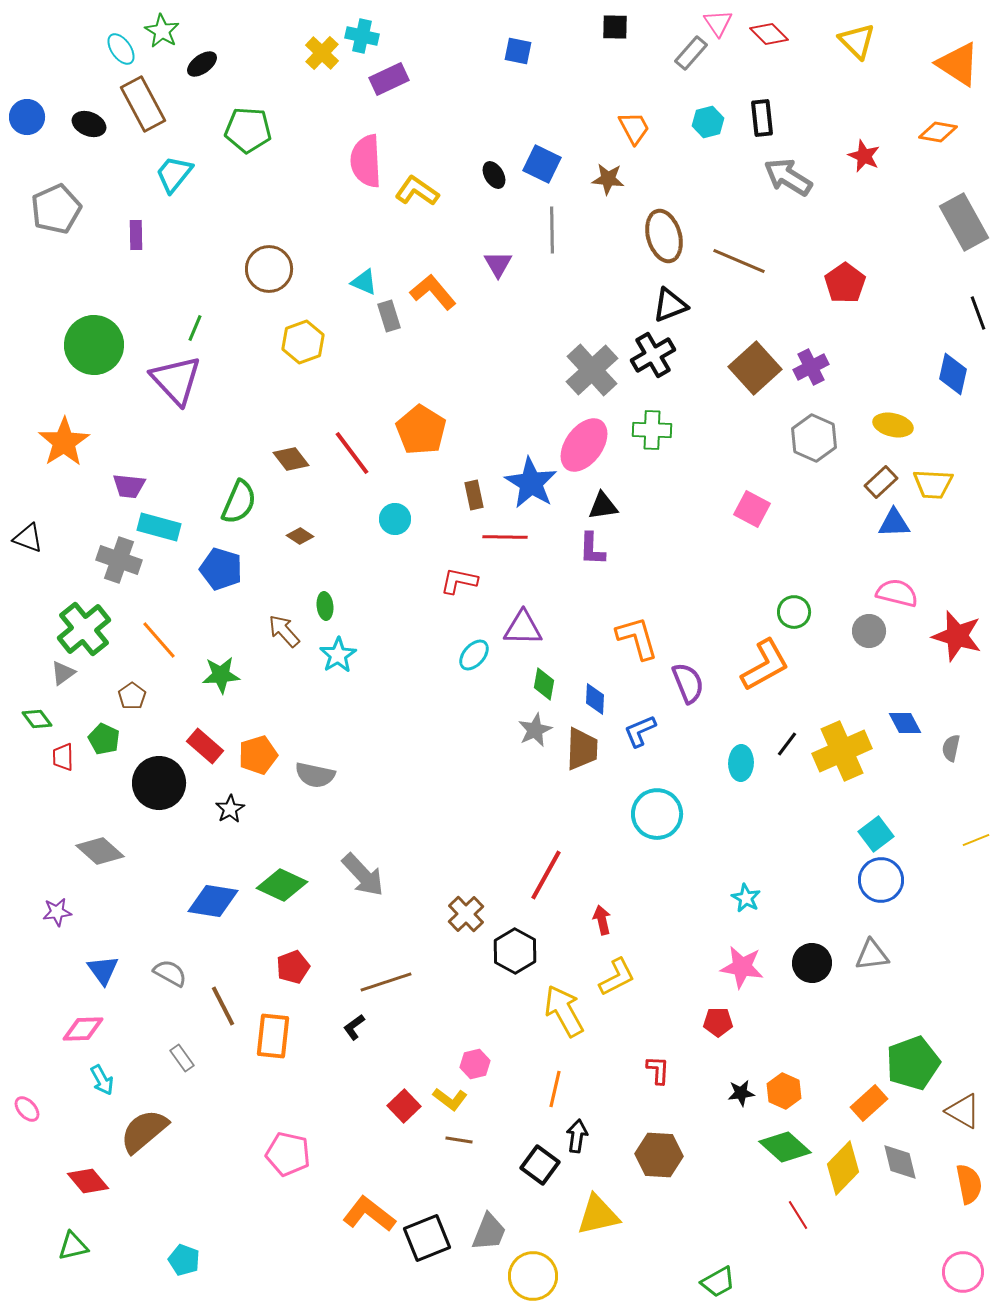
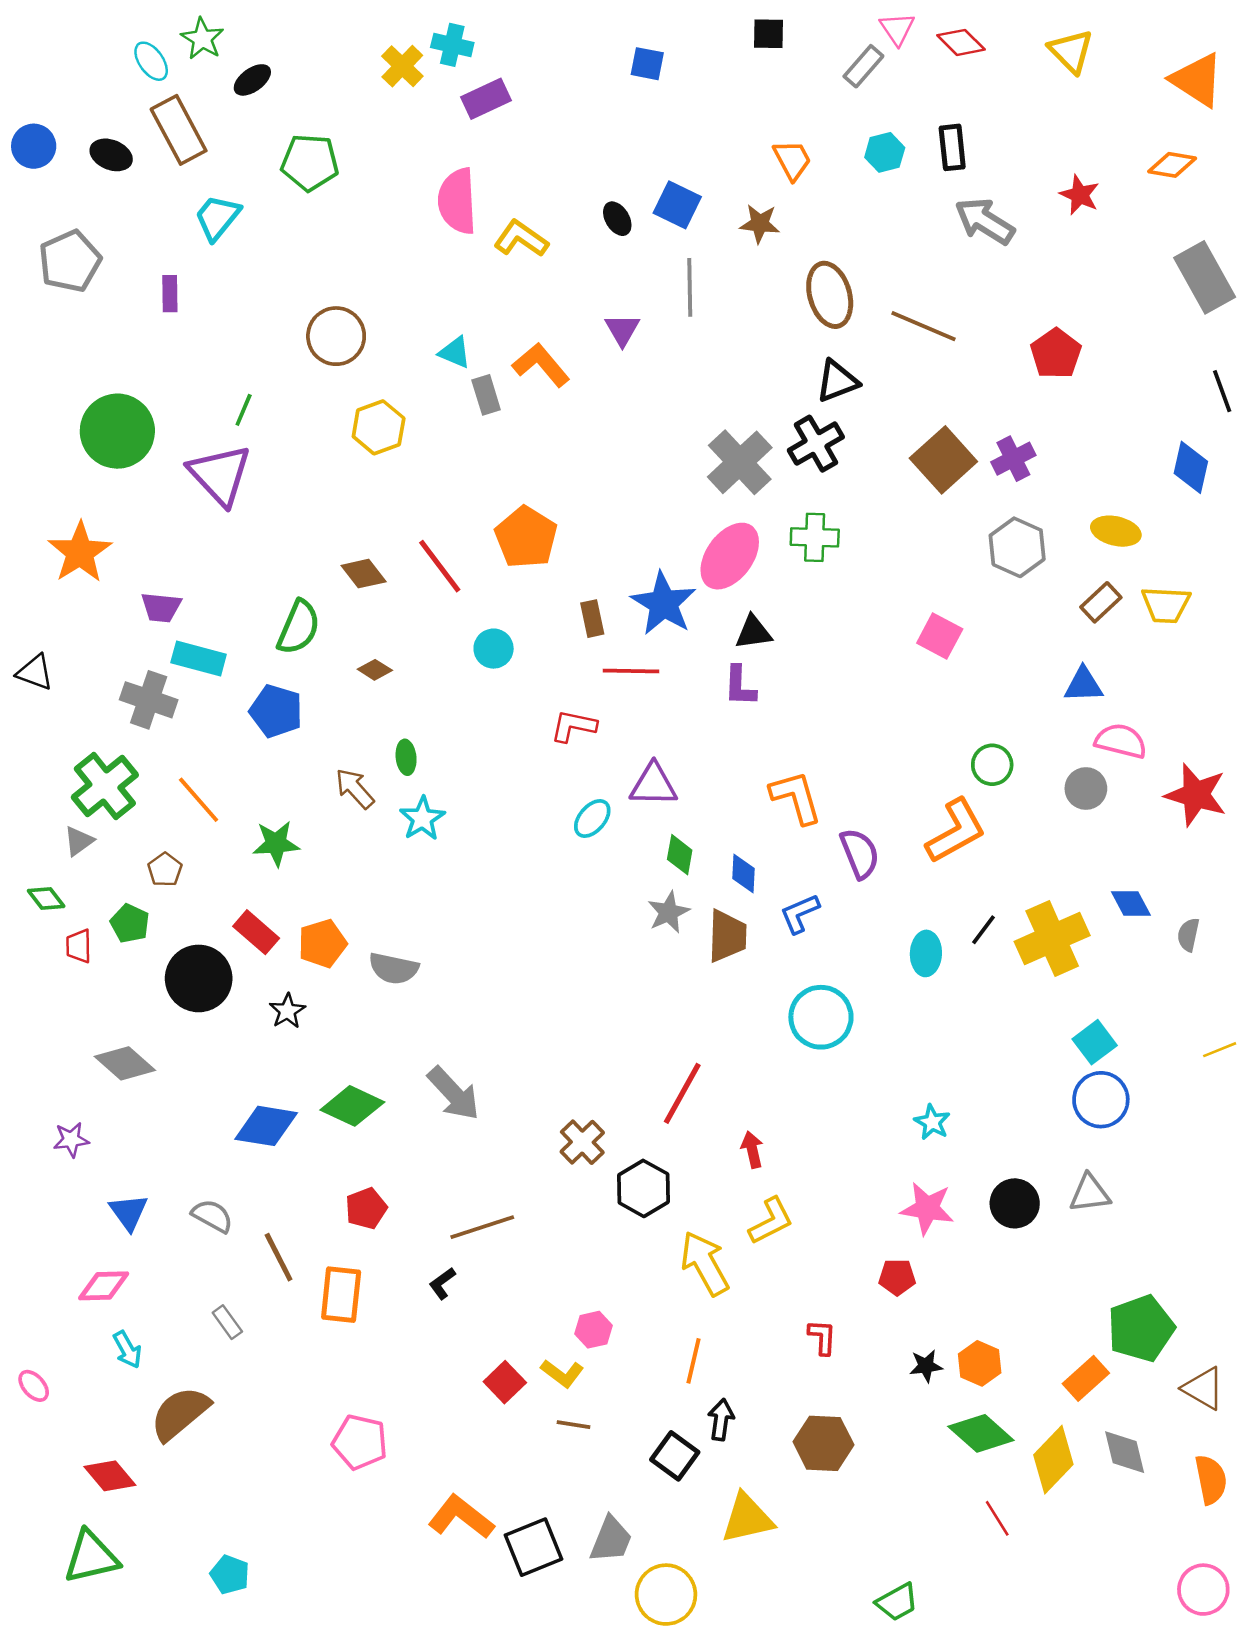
blue triangle: (894, 523) -> (1083, 685), moved
green triangle: (73, 1246) -> (91, 1557), size x1.5

